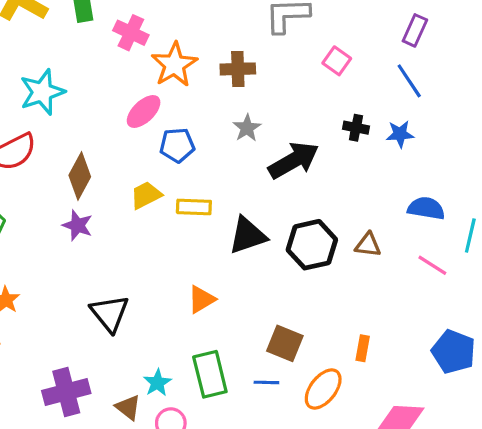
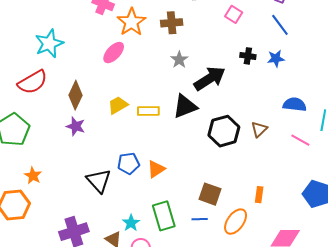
blue pentagon: (177, 145) -> (128, 163), moved
black triangle: (248, 235) -> (185, 106), moved
brown triangle: (368, 245) -> (259, 129), turned -48

